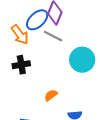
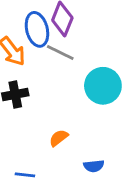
blue ellipse: (37, 20) -> (37, 29), turned -60

